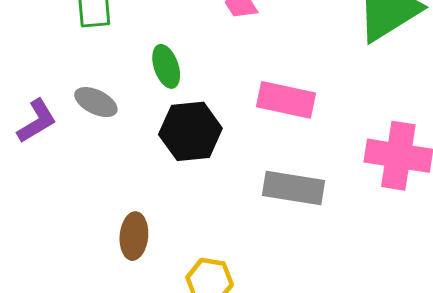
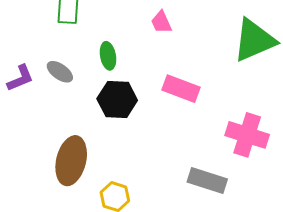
gray rectangle: (294, 188) -> (207, 180), moved
brown ellipse: (134, 236) -> (71, 161), size x1.6

